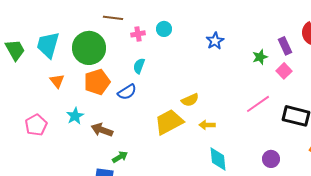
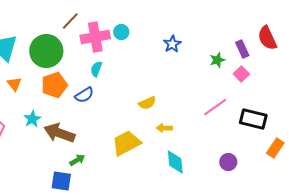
brown line: (113, 18) -> (70, 21), turned -54
pink cross: (138, 34) -> (95, 37), size x2.0
yellow trapezoid: (169, 122) -> (126, 143), moved
brown arrow: (102, 130) -> (59, 133), size x1.4

